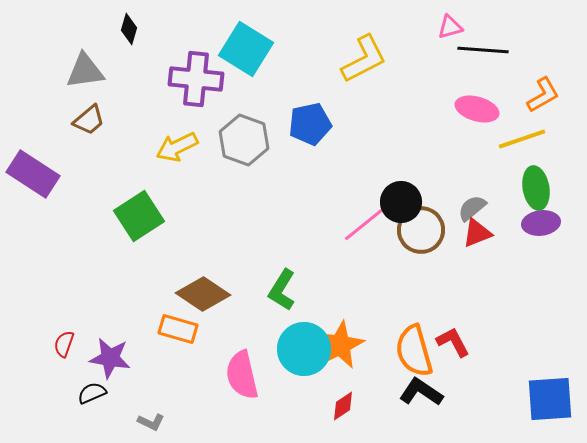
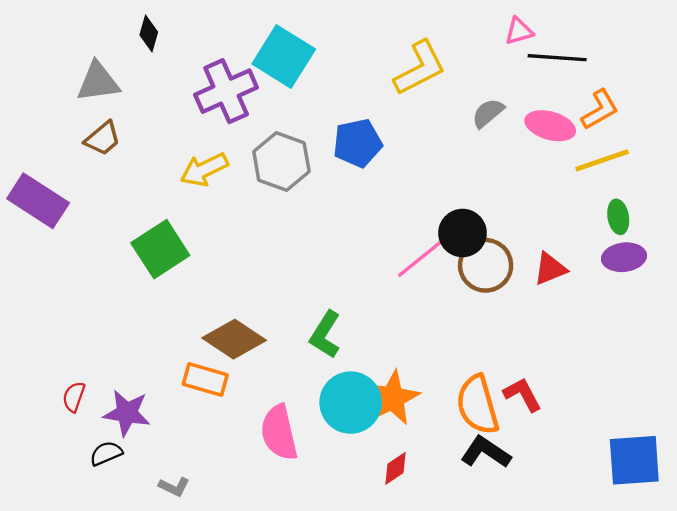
purple cross: (196, 79) -> (226, 91), turned -30
orange L-shape: (543, 95) -> (600, 110), moved
green ellipse: (536, 188) -> (618, 217), size x0.7
gray semicircle: (472, 208) -> (488, 113), moved

